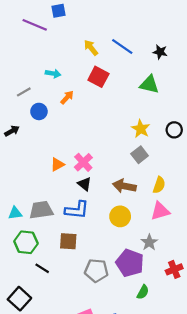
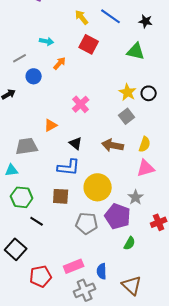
black circle: (174, 130) -> (149, 93), moved
pink cross: (83, 162) -> (81, 104), moved
gray trapezoid: (41, 210) -> (27, 146), moved
yellow circle: (120, 216) -> (98, 187), moved, size x1.4

